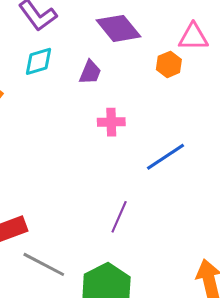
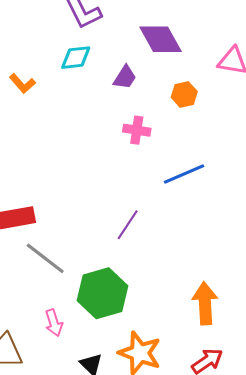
orange hexagon: (169, 64) -> (184, 94), moved

